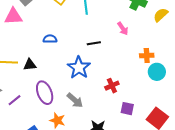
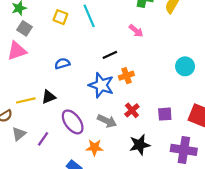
orange cross: (147, 56) -> (126, 76), moved
red cross: (112, 86) -> (132, 110), moved

